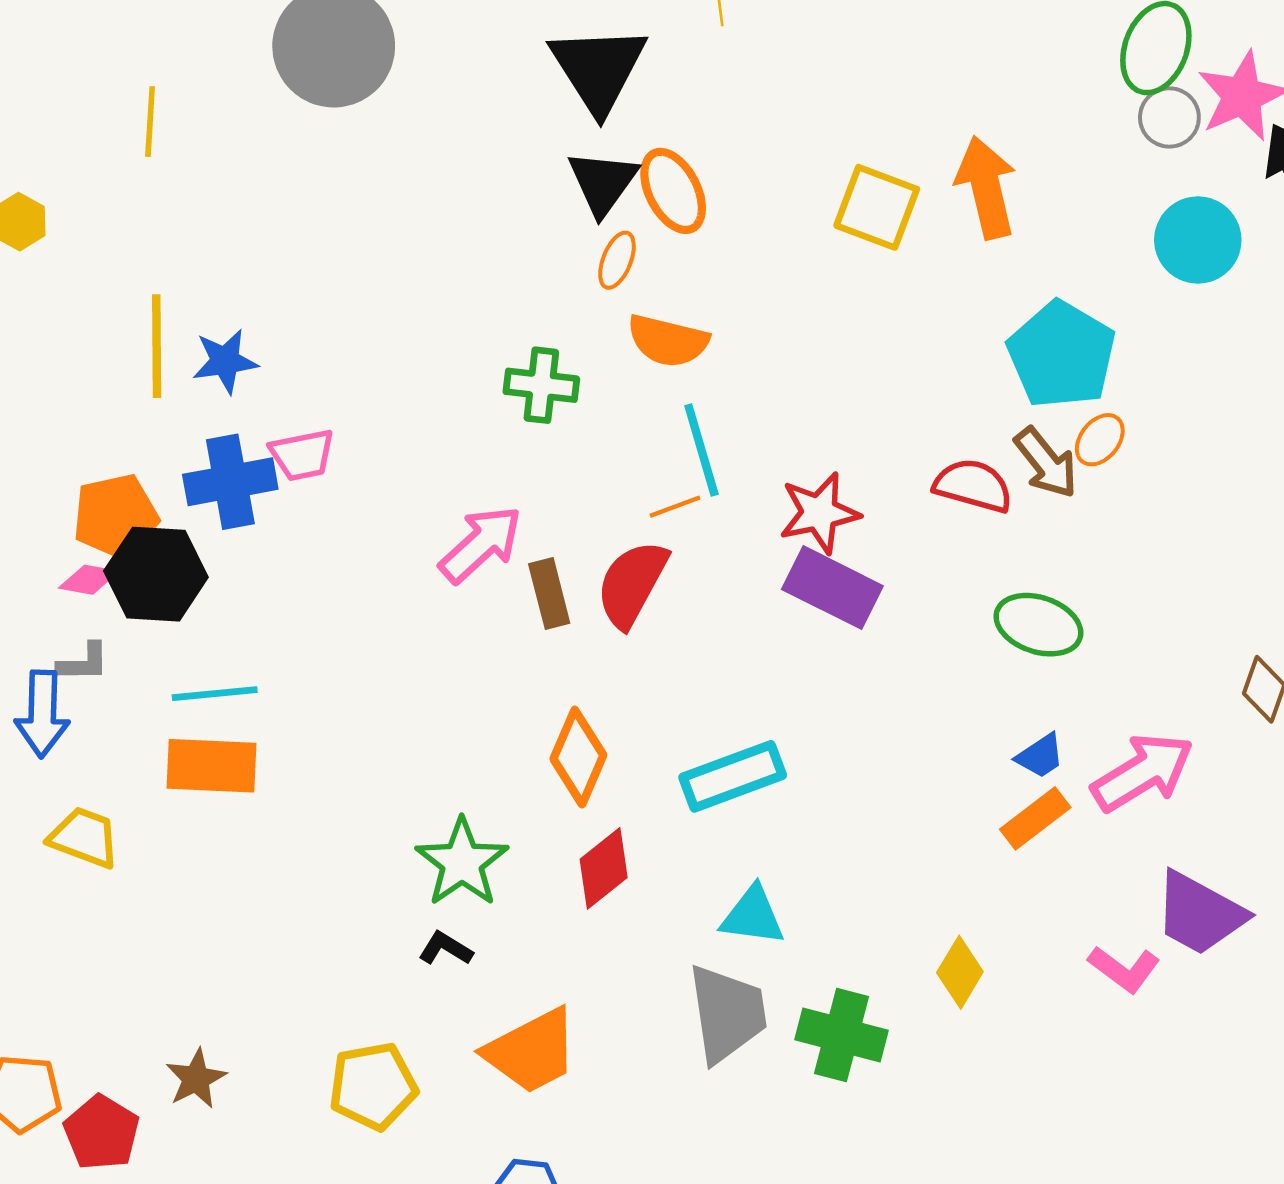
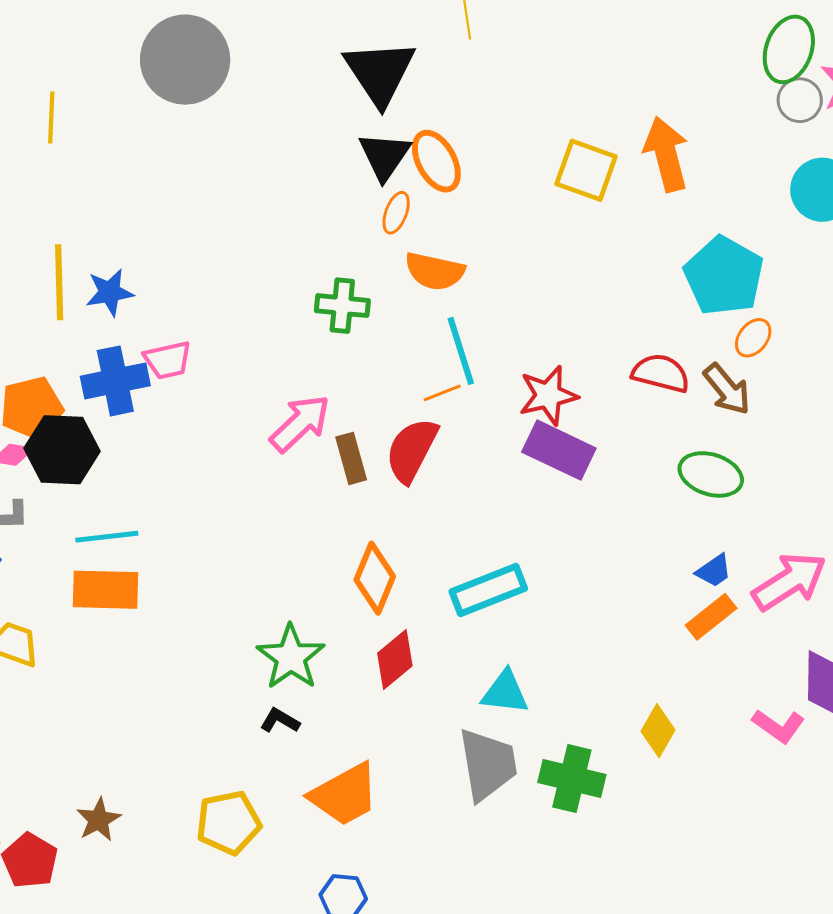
brown arrow: (1046, 463) -> (727, 389), moved

